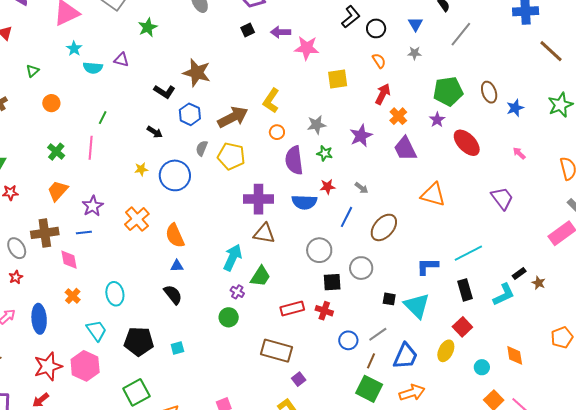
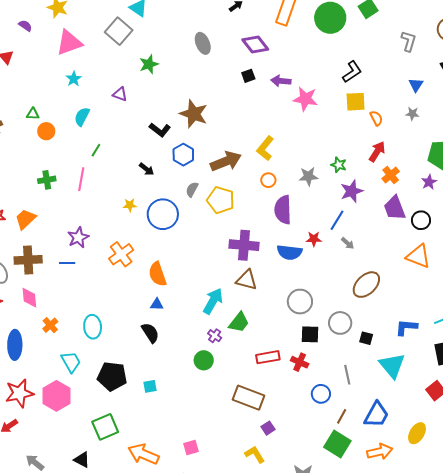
black circle: (376, 28) -> (421, 220), moved
cyan semicircle: (93, 68) -> (82, 117), moved, turned 108
green triangle: (33, 71) -> (33, 114), moved, turned 40
yellow square: (338, 79) -> (356, 102), moved
green cross: (56, 152) -> (47, 180), turned 36
green star: (325, 153) -> (339, 165), moved
orange trapezoid: (58, 191) -> (25, 219), moved
blue line: (347, 217) -> (337, 220), moved
pink diamond: (69, 260) -> (29, 298), moved
black square: (389, 299) -> (366, 338), moved
gray line: (378, 334) -> (347, 375), moved, turned -72
yellow ellipse: (446, 351) -> (417, 433), moved

